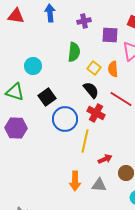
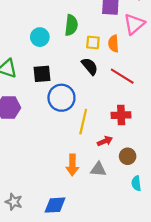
cyan circle: (33, 66) -> (40, 37), moved
yellow square: (94, 68) -> (93, 42), turned -32
black square: (47, 97) -> (42, 74), turned 30
red cross: (96, 113) -> (121, 115), moved, turned -30

